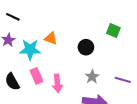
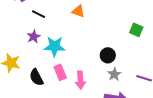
orange triangle: (51, 38) -> (78, 11), moved
black circle: (86, 47) -> (108, 55), moved

